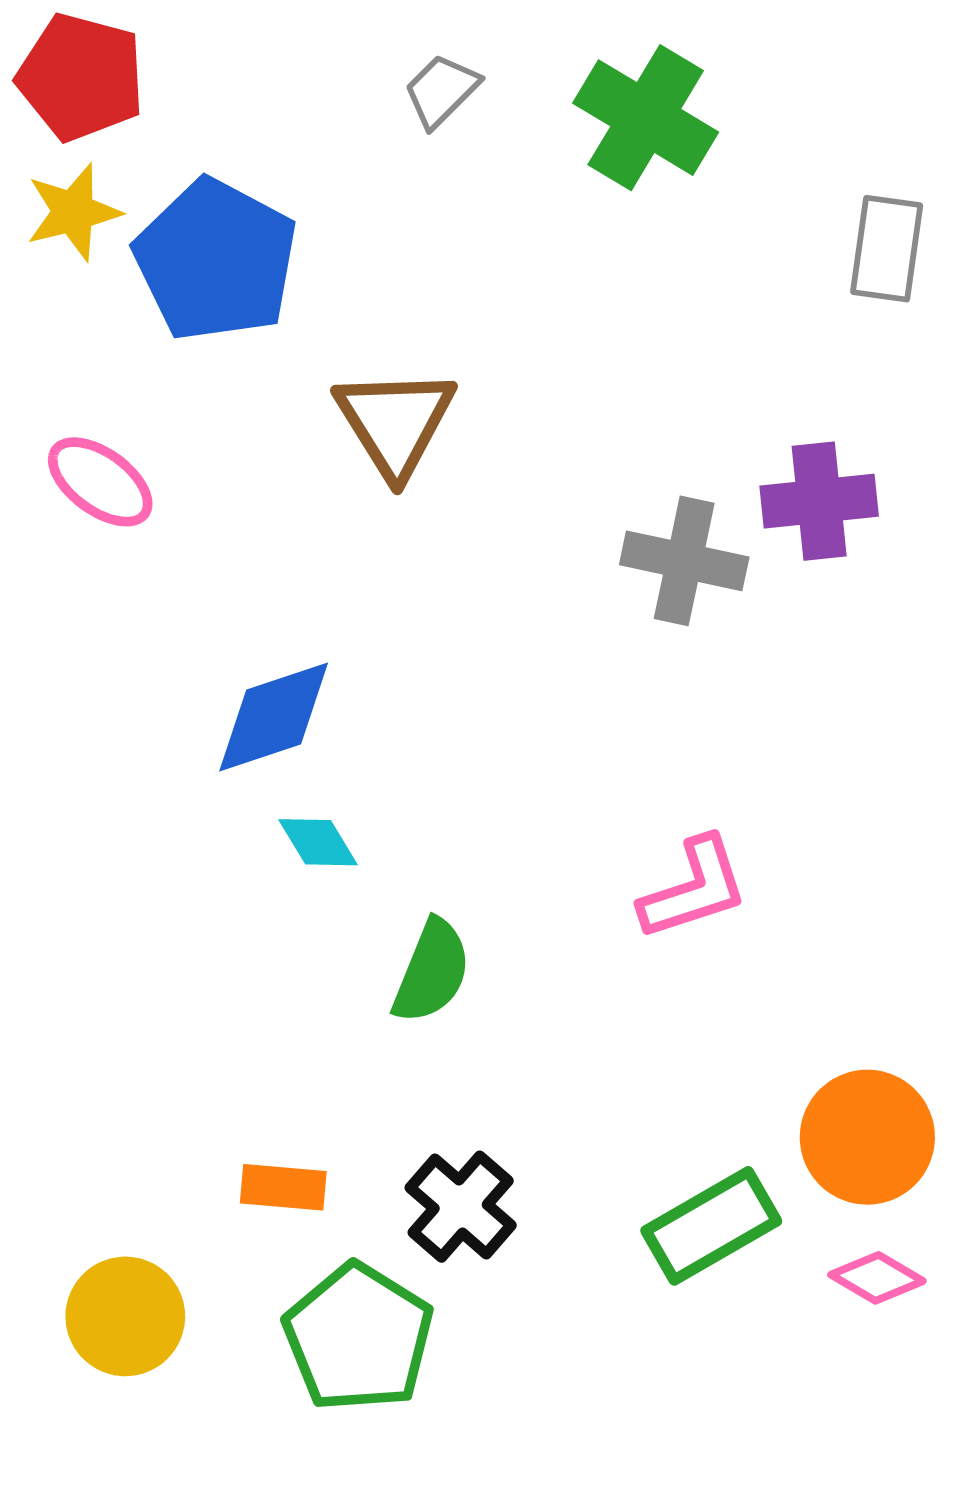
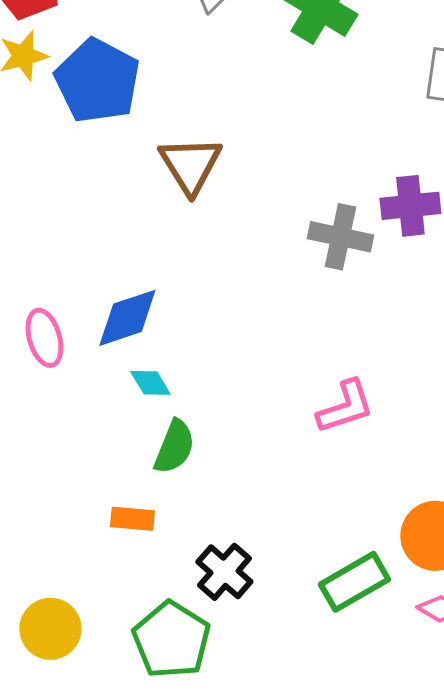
pink ellipse: (100, 482) -> (44, 338), moved, turned 38
green semicircle: (432, 971) -> (174, 447), moved
orange rectangle: (283, 1187) -> (132, 519), moved

